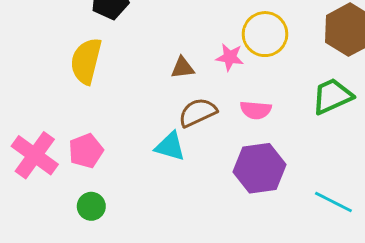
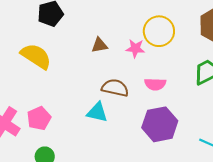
yellow semicircle: (86, 61) -> (36, 56), turned 112
brown triangle: (183, 68) -> (99, 45), moved
brown semicircle: (198, 112) -> (115, 88), turned 40

